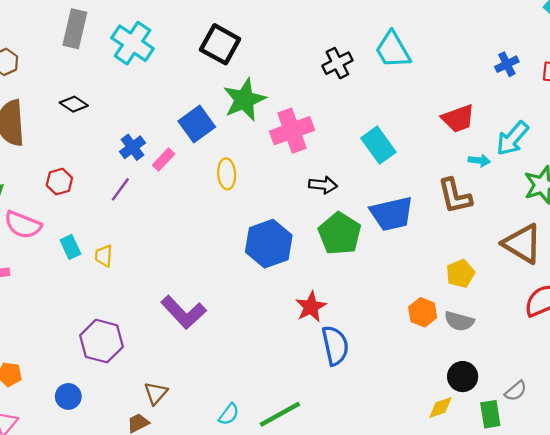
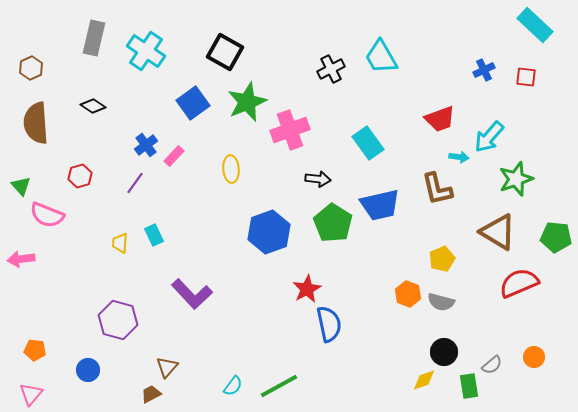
blue square: (197, 124) -> (193, 103), moved
cyan rectangle: (70, 247) -> (154, 235), moved

